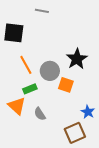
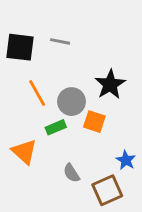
gray line: (42, 11) -> (60, 41), moved
green rectangle: (30, 89) -> (56, 127), moved
gray semicircle: (40, 114) -> (72, 173), moved

